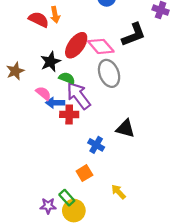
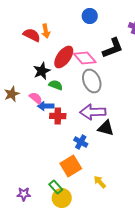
brown star: (15, 71) -> (12, 94), moved
purple arrow: (79, 96) -> (93, 112), moved, turned -55
orange square: (84, 173) -> (71, 166), size x1.5
purple star: (48, 206) -> (24, 194), moved

